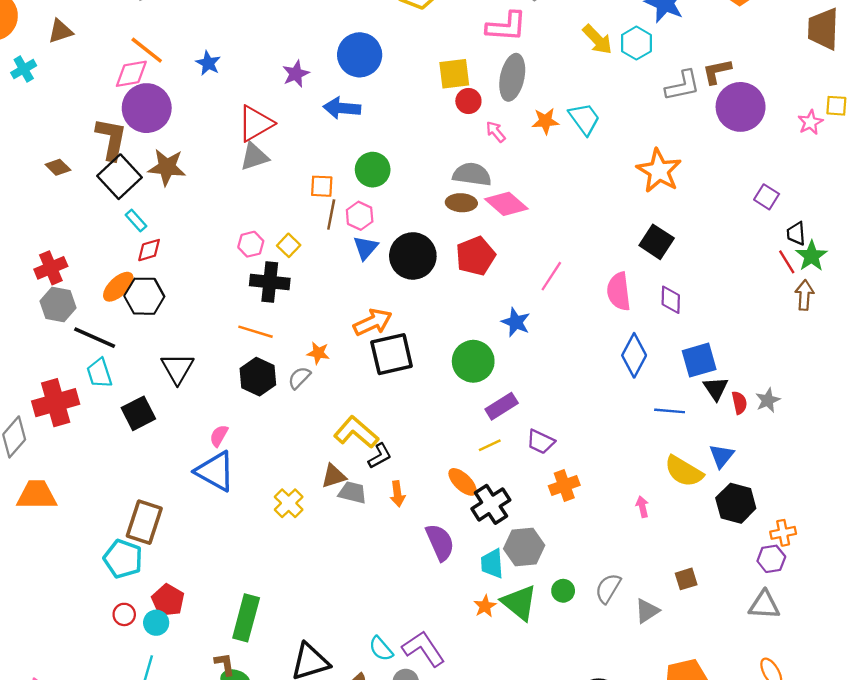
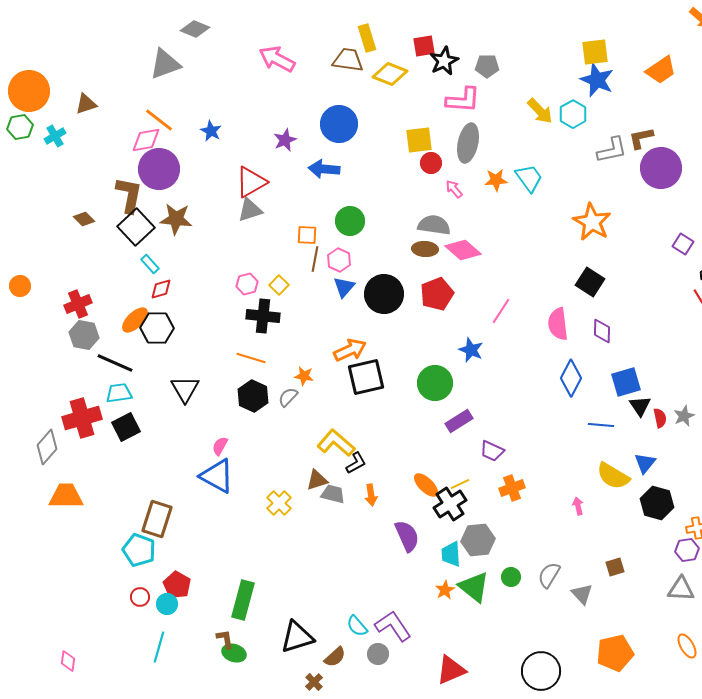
cyan trapezoid: (99, 373) -> (119, 393), turned 100
black square: (138, 413) -> (126, 427), moved
yellow line: (490, 445) -> (460, 484), moved
gray triangle: (647, 611) -> (582, 594), turned -40

